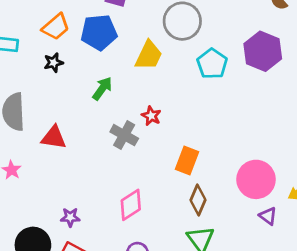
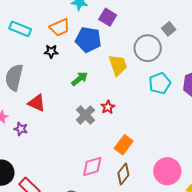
yellow trapezoid: (149, 55) -> (118, 65), turned -60
pink diamond: (131, 205) -> (92, 166), moved
purple star: (70, 217) -> (21, 129), moved

